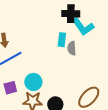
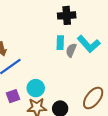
cyan L-shape: (83, 27) -> (89, 44), moved
gray semicircle: (72, 48) -> (71, 50), turned 32

